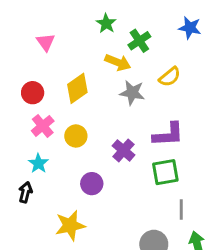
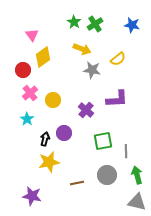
green cross: (139, 41) -> (95, 24), moved
yellow diamond: (77, 88) -> (43, 57), moved
green square: (165, 172) -> (103, 141), moved
black arrow: (25, 192) -> (45, 139), moved

